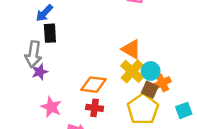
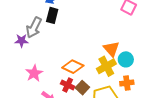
cyan circle: (151, 71) -> (126, 59), moved
purple star: (40, 72) -> (21, 41), moved
brown square: (150, 90) -> (82, 88), moved

